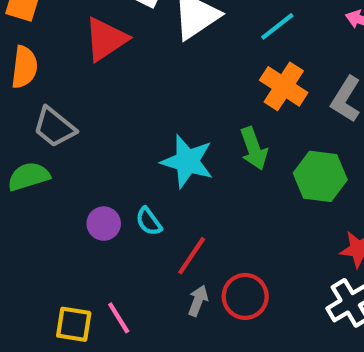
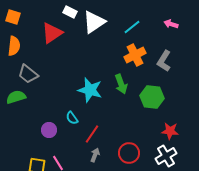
orange cross: (284, 86) -> (135, 55), turned 30
purple circle: (104, 224) -> (49, 130), moved
red circle: (245, 296) -> (129, 153), moved

